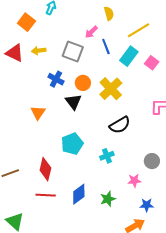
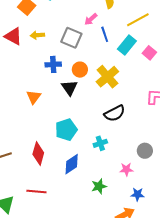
blue cross: (56, 79) -> (53, 64), turned -35
blue diamond: (79, 194) -> (72, 164), moved
red line: (46, 195) -> (36, 192), moved

